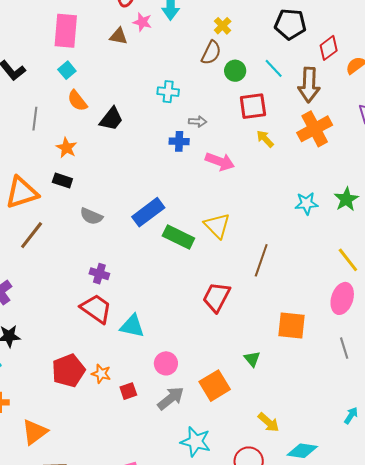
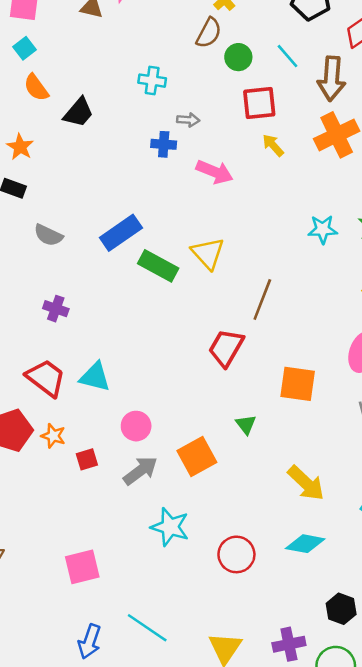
red trapezoid: (216, 297) -> (226, 348), moved
red trapezoid: (96, 309) -> (46, 378), moved
yellow arrow: (269, 422) -> (306, 483), moved, size x1.4

